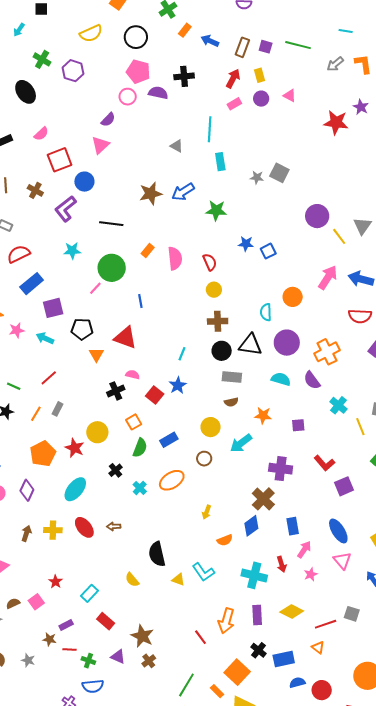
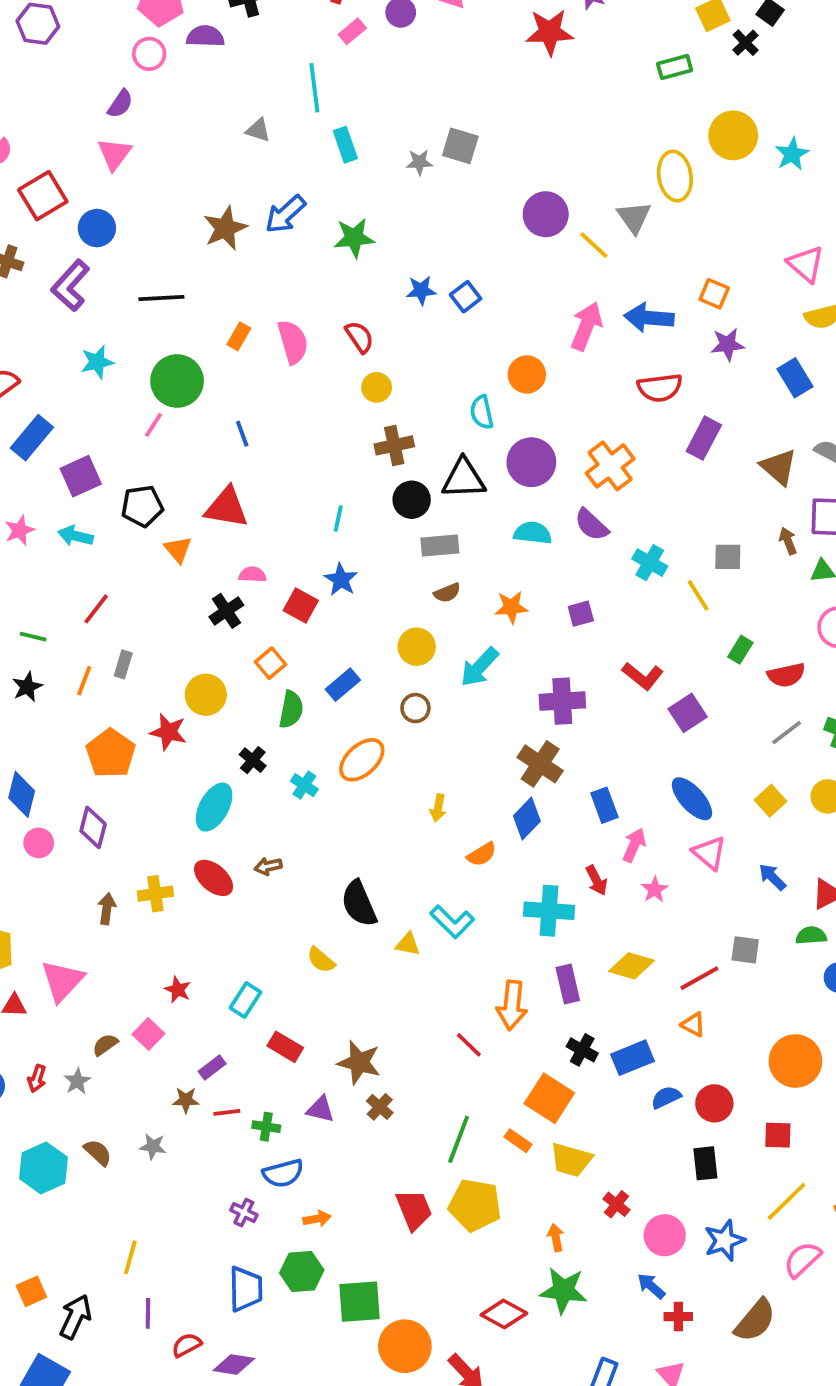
cyan ellipse: (75, 489) -> (214, 807), moved

